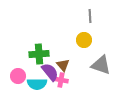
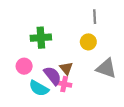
green cross: (39, 54) -> (41, 38), moved
pink circle: (18, 76) -> (24, 66), moved
cyan semicircle: (37, 84) -> (39, 88), turned 30

